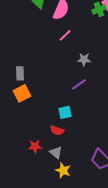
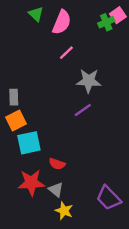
gray star: (84, 59) -> (89, 81), size x1.5
cyan square: (65, 112) -> (29, 143), moved, size x1.5
red star: (35, 146) -> (31, 183), size x1.6

